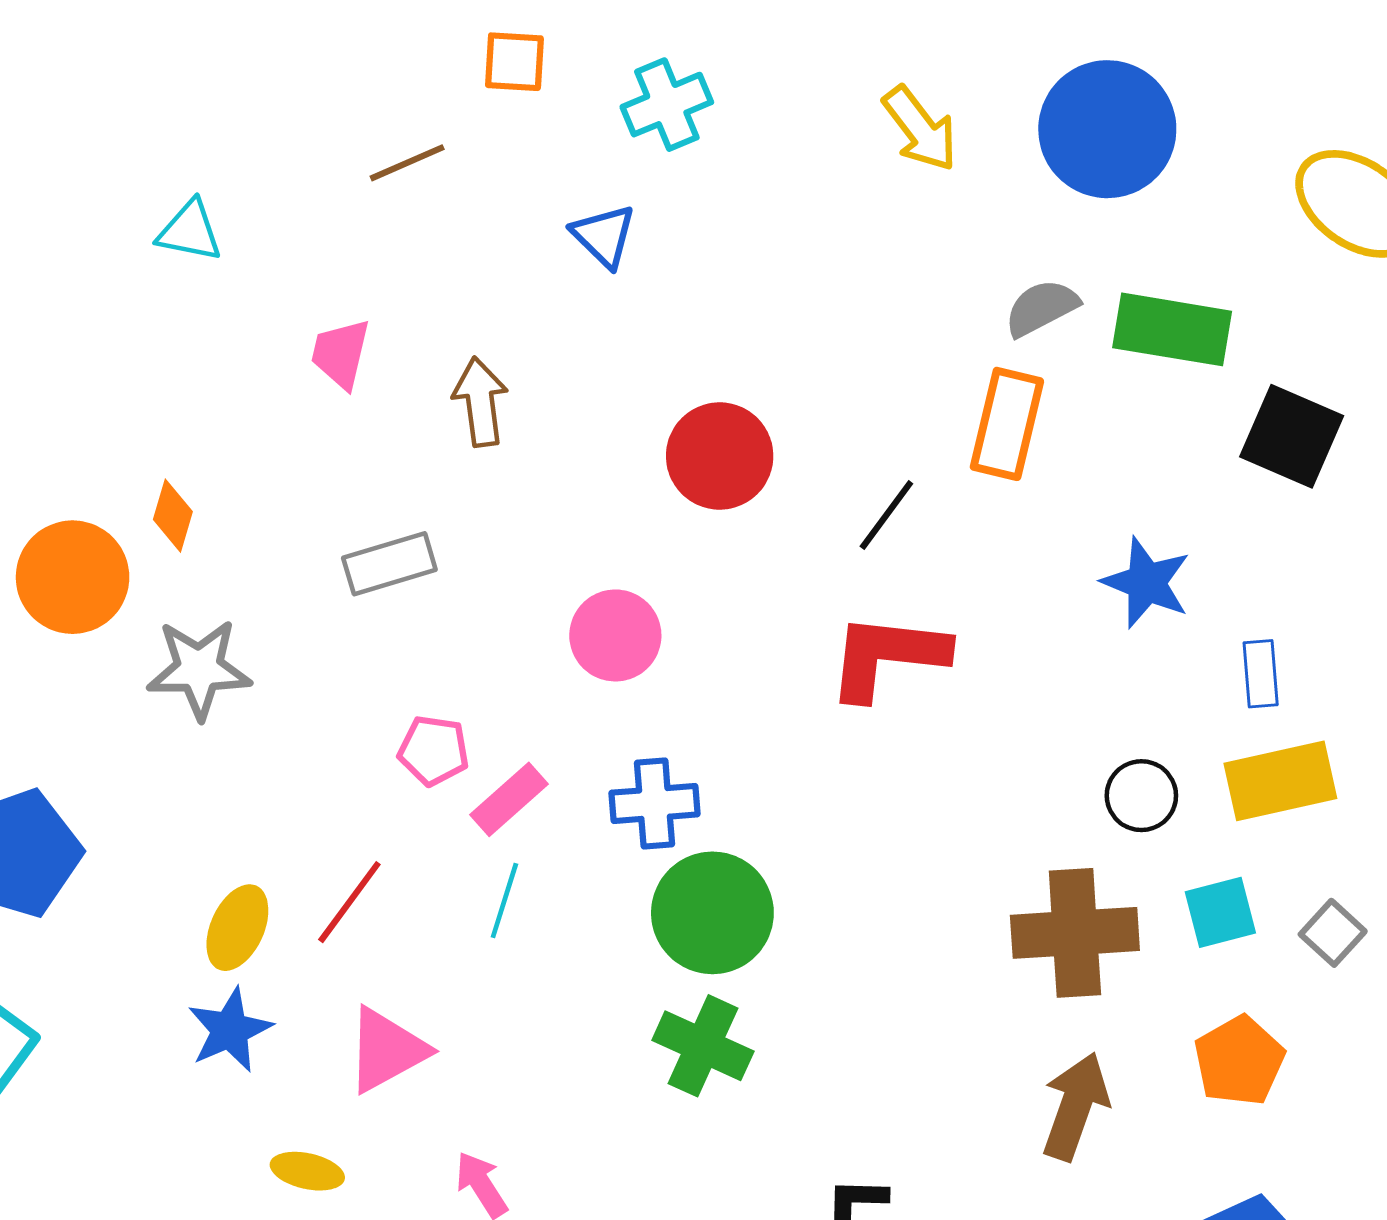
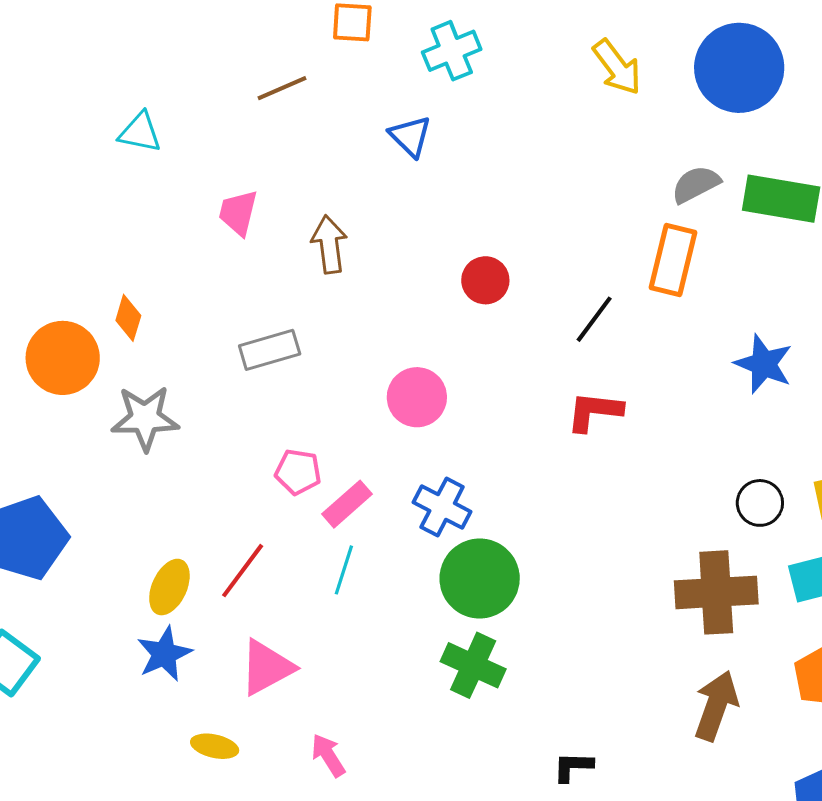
red circle: (720, 456) -> (485, 280), size x0.7
red L-shape: (887, 656) -> (594, 411), size x0.7
blue cross: (654, 804) -> (442, 507), turned 32

